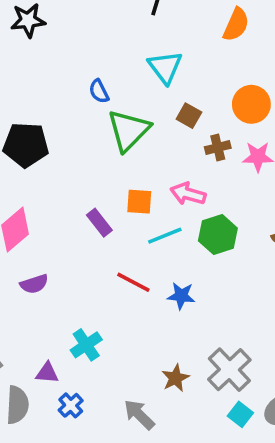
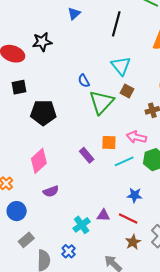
brown square: (189, 116) -> (127, 91), moved
red line: (133, 282) -> (128, 218), moved
purple triangle: (47, 373) -> (103, 215), moved
blue cross: (71, 405) -> (69, 251), moved

